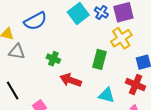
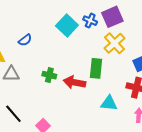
blue semicircle: (35, 21) -> (25, 40), size x0.6
red arrow: (71, 80) -> (74, 82), moved

